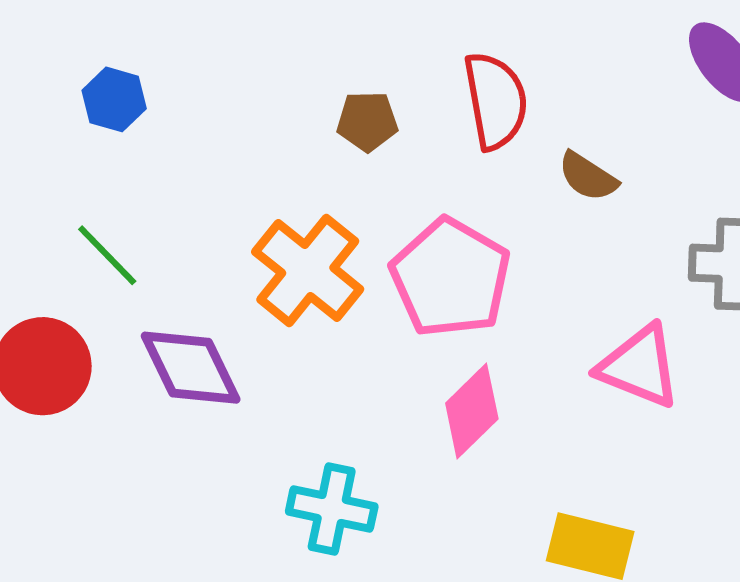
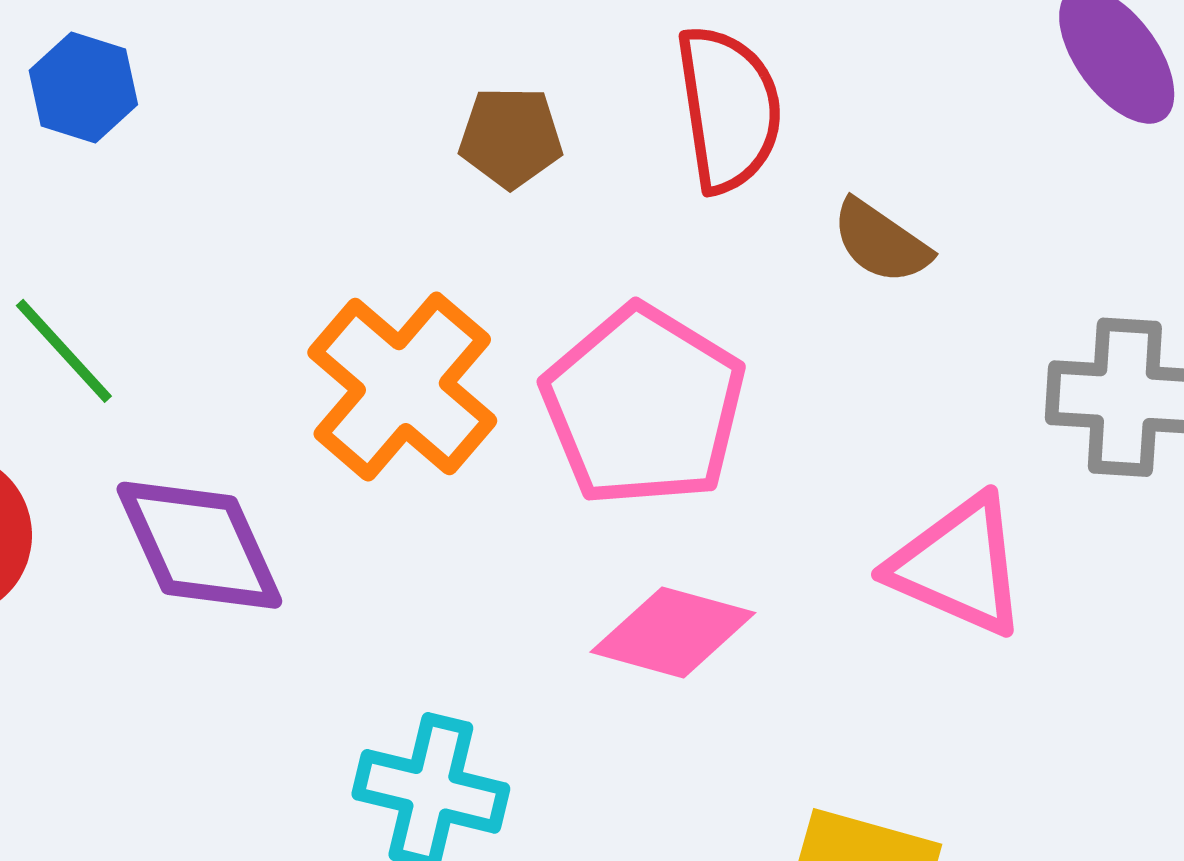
pink diamond: (472, 411) -> (673, 632), turned 58

